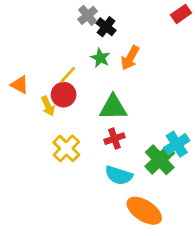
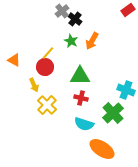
yellow arrow: (48, 106) -> (34, 85), moved
red cross: (114, 139) -> (81, 98), turned 32
cyan cross: (177, 144) -> (126, 90), moved, turned -36

